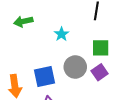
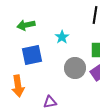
blue square: (45, 77) -> (32, 55), moved

